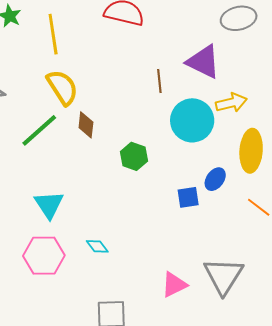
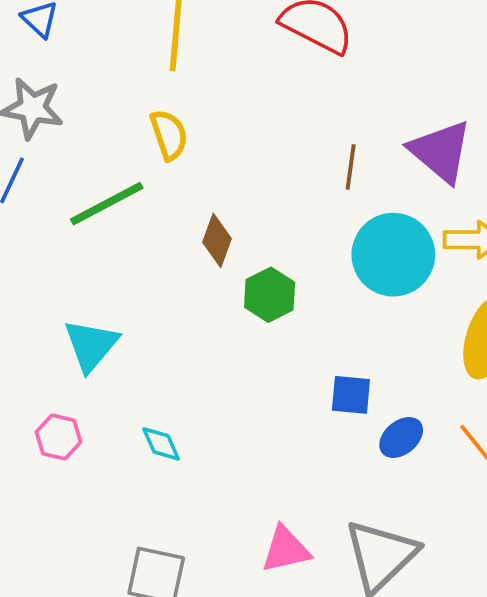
yellow semicircle: (62, 87) -> (169, 135), size x0.7
brown diamond: (86, 125) -> (217, 240), moved
blue ellipse: (215, 179) -> (401, 438), moved
pink hexagon: (44, 256) -> (59, 437), size x0.6

